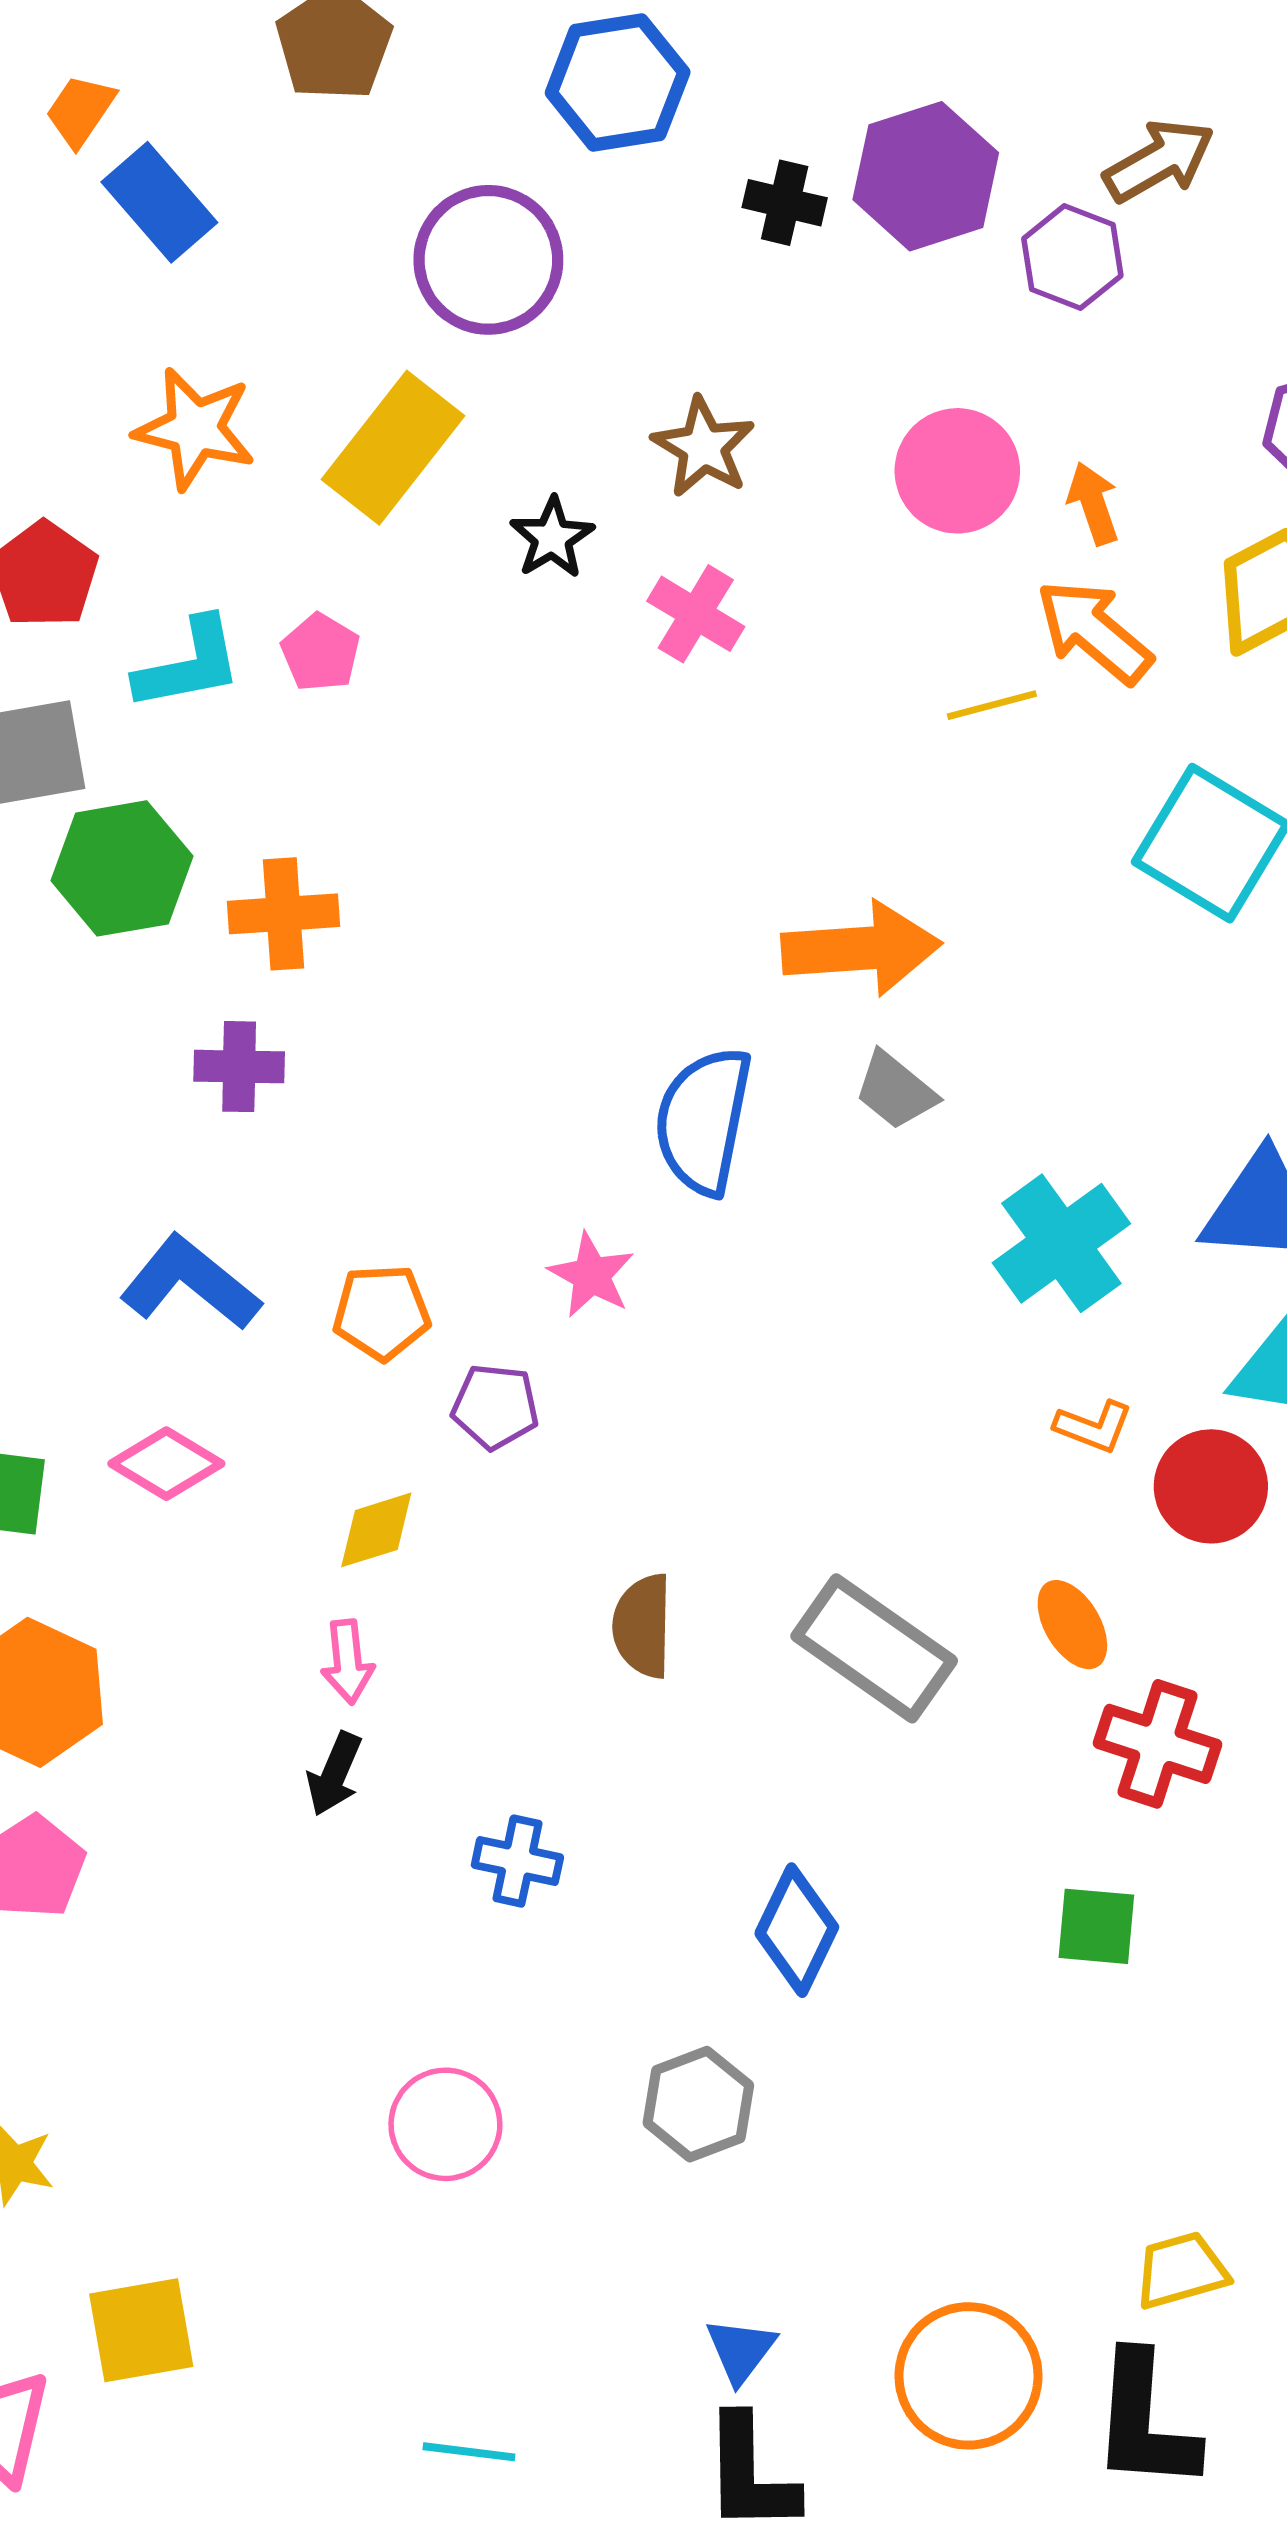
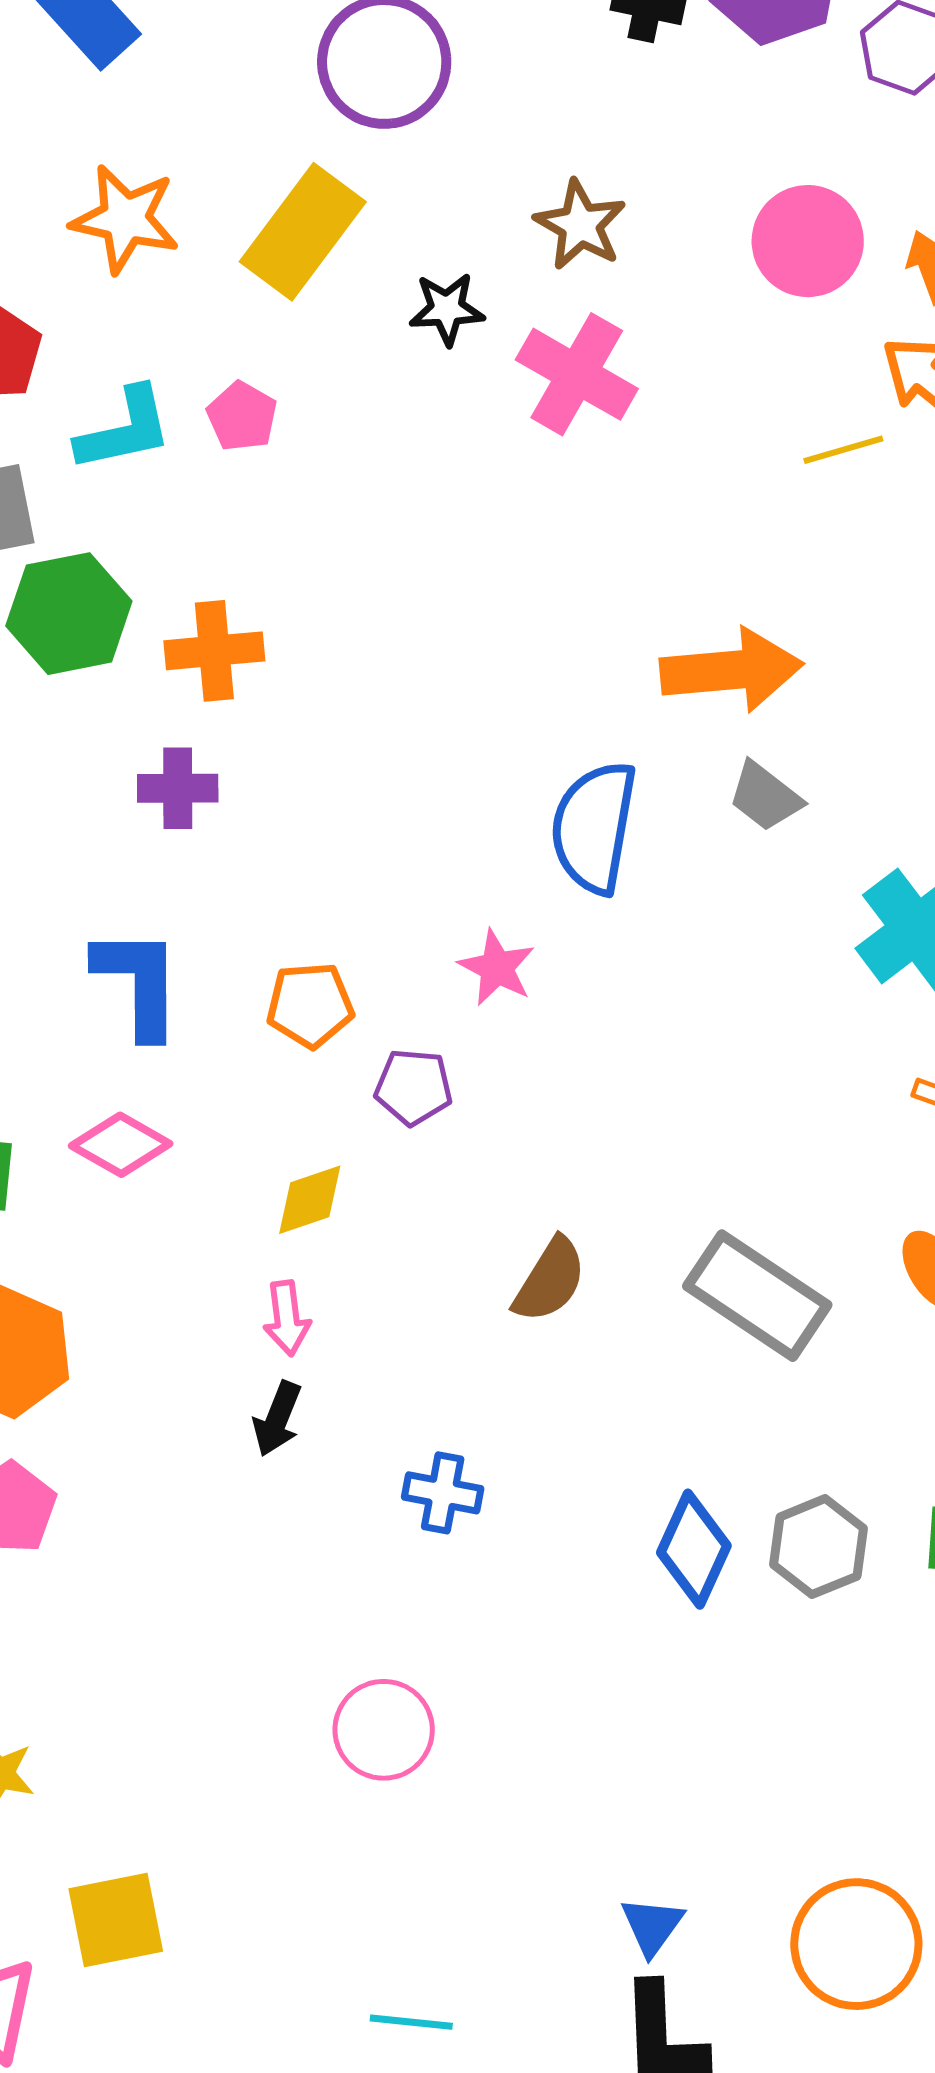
black star: (552, 538) -> (447, 309), turned 30
pink cross: (696, 614) -> (577, 374), size x1.4
blue L-shape: (190, 1283) -> (138, 983), turned 52
brown semicircle: (643, 1626) -> (550, 1280), turned -148
gray hexagon: (698, 2104) -> (819, 1547), moved

